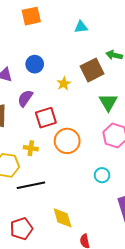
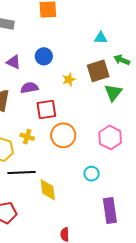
cyan triangle: (81, 27) -> (101, 38), moved
purple semicircle: (25, 98) -> (29, 88), turned 36
green triangle: (108, 102) -> (113, 93), moved
yellow diamond: (63, 218) -> (48, 190), moved

